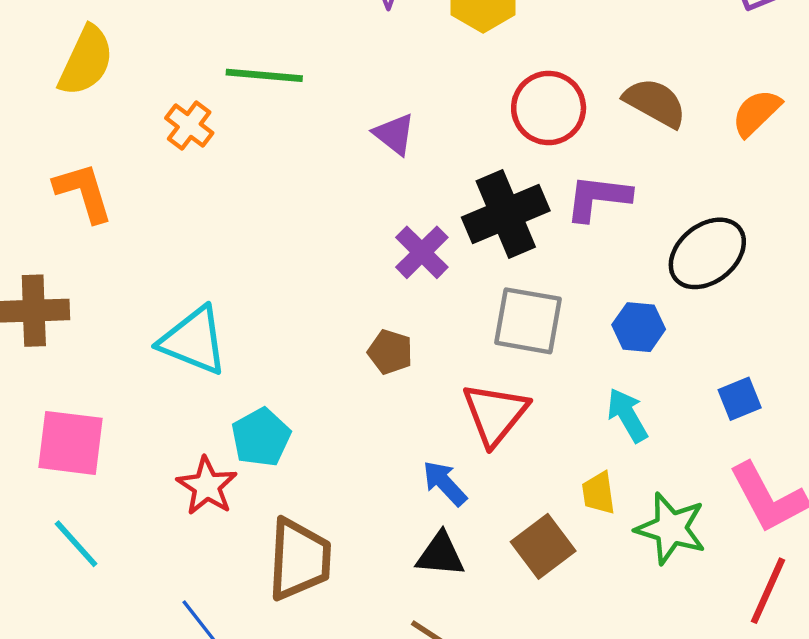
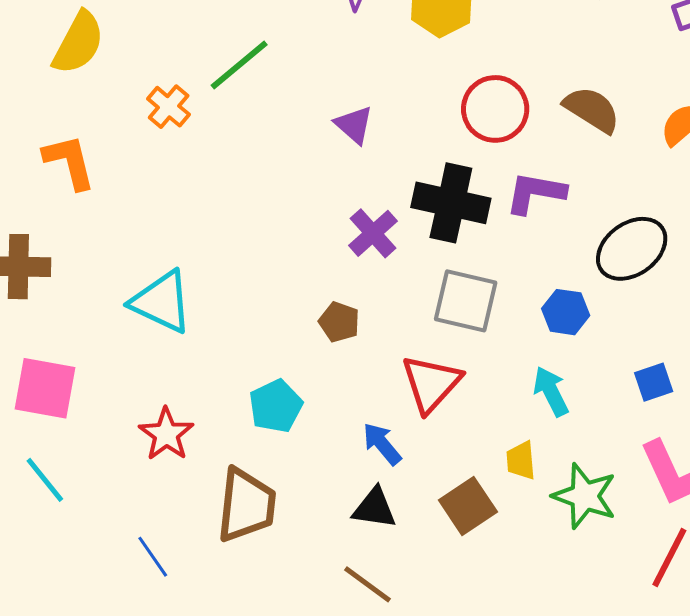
green line: (264, 75) -> (239, 65), turned -48
black cross: (506, 214) -> (451, 203), turned 32
cyan pentagon: (261, 437) -> (276, 406), moved

